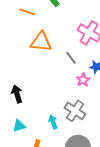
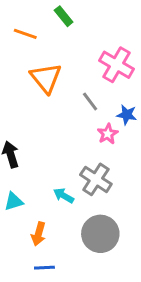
orange triangle: (41, 42) -> (46, 78), turned 45
cyan arrow: (53, 122) -> (64, 196), turned -40

